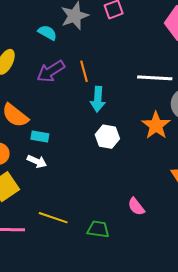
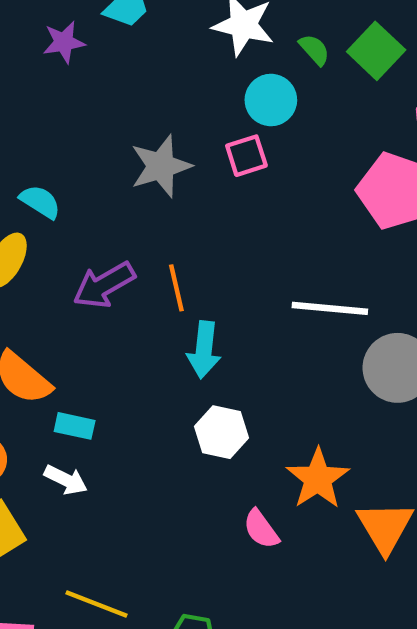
cyan semicircle: (47, 33) -> (40, 202), moved
orange star: (156, 125) -> (318, 479), moved
pink semicircle: (136, 207) -> (261, 529), moved

